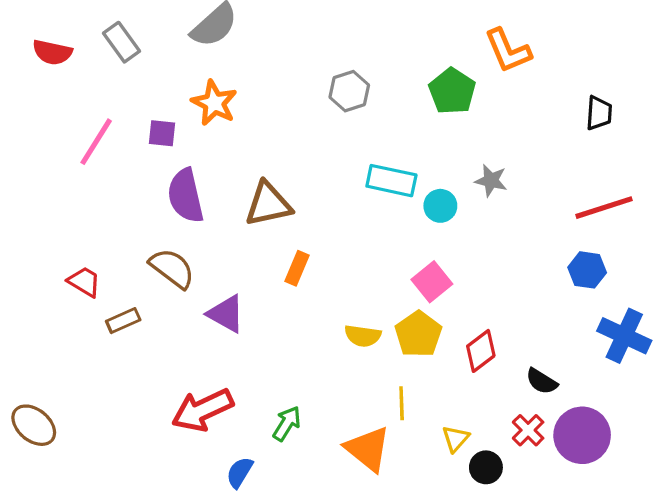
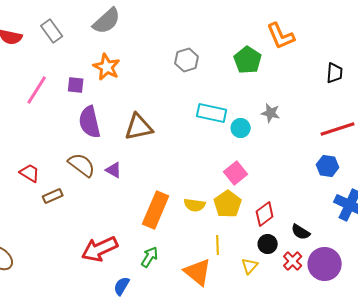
orange rectangle: (297, 268) -> (156, 210), moved, size x1.8
purple triangle: (226, 314) -> (114, 170), moved, size x0.7
black circle: (486, 467) -> (268, 244), moved

